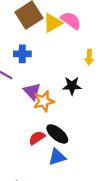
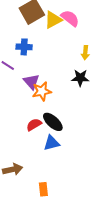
black star: (72, 86) -> (80, 78), moved

